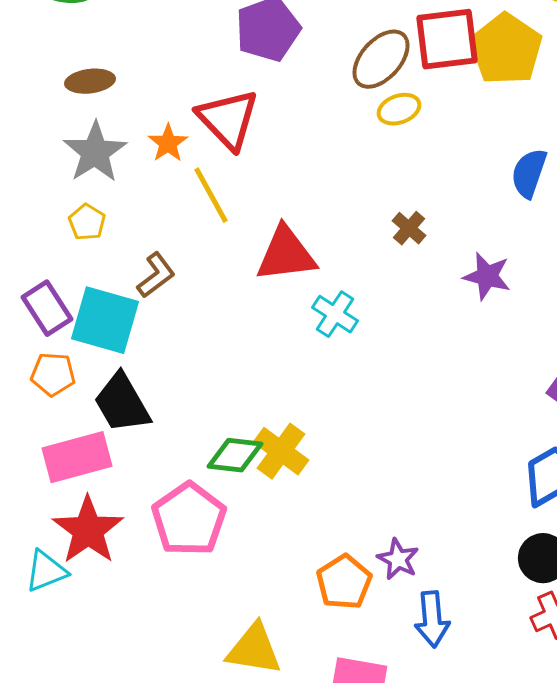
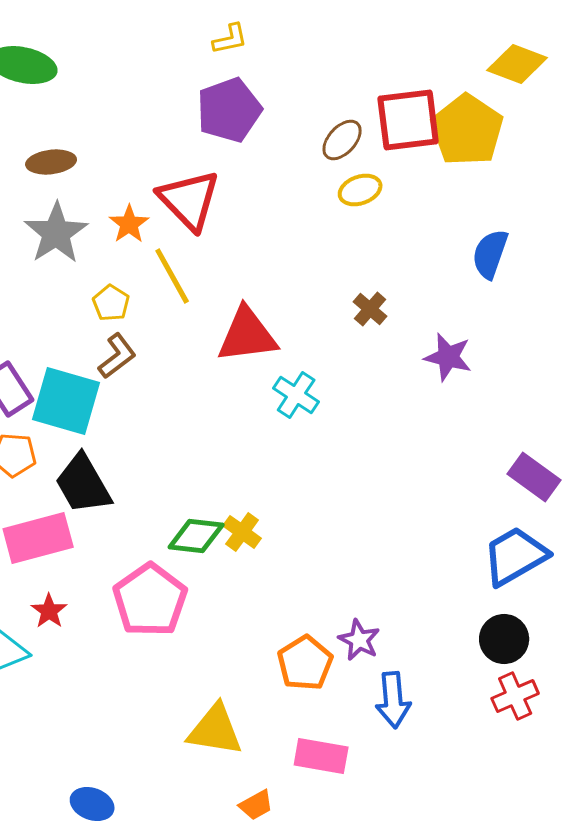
brown ellipse: (381, 59) -> (342, 140), size x0.7
yellow pentagon: (87, 222) -> (111, 303), moved
yellow cross: (281, 451) -> (242, 532), size x0.7
red star: (88, 530) -> (49, 611), size x0.5

